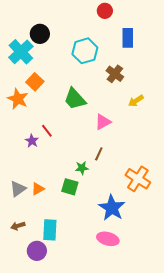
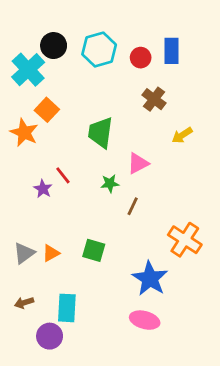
red circle: (105, 11) -> (141, 58), moved
cyan hexagon: (85, 51) -> (99, 50), moved
green trapezoid: (75, 99) -> (100, 133), turned 50
green star: (82, 168) -> (110, 183), moved

